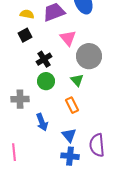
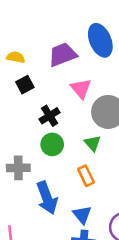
yellow semicircle: (27, 14) -> (16, 57), moved
blue arrow: (42, 122) -> (47, 198), size x1.4

